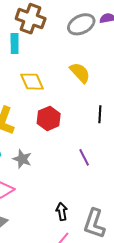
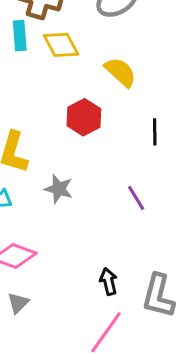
yellow diamond: (32, 82) -> (61, 45), moved
red hexagon: (49, 118) -> (84, 117), moved
gray star: (22, 159) -> (59, 189), moved

